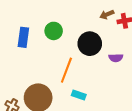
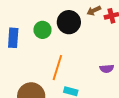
black circle: (90, 44) -> (69, 22), moved
purple semicircle: (116, 58) -> (107, 69), moved

